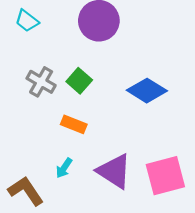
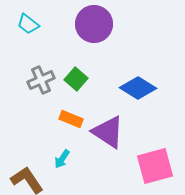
gray cross: (41, 82) -> (41, 80), turned 36
purple triangle: (114, 171) -> (108, 132), moved

